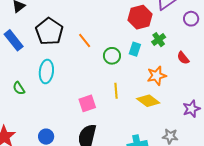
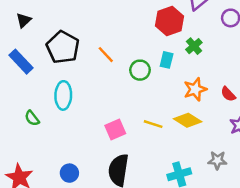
red semicircle: (183, 58) -> (228, 94), moved
yellow line: (116, 91) -> (153, 124), moved, turned -63

